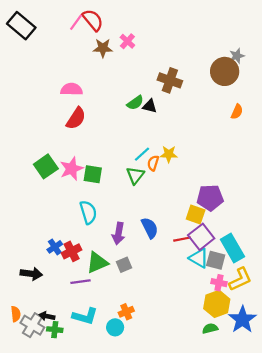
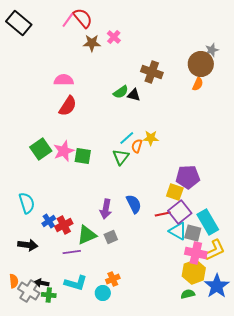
orange semicircle: (237, 112) -> (198, 84), moved
cyan semicircle: (88, 212) -> (27, 203), moved
pink cross: (219, 283) -> (196, 253), size x1.5

